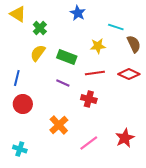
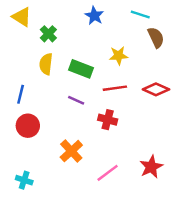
cyan line: (116, 27) -> (140, 14), moved
brown semicircle: (134, 44) -> (156, 37), moved
yellow semicircle: (38, 53) -> (46, 64), turned -30

